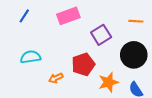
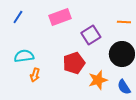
orange arrow: (56, 78) -> (35, 75), moved, turned -48

